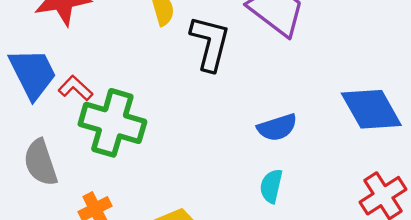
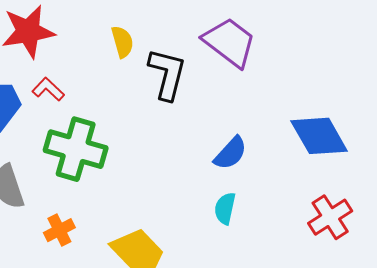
red L-shape: (76, 88) -> (48, 89), moved
blue semicircle: (277, 127) -> (231, 153), turned -30

